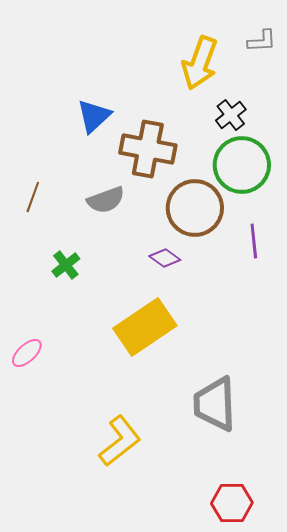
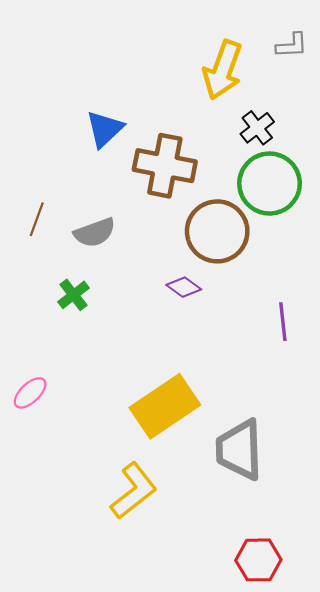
gray semicircle: (106, 200) -> (95, 233), moved
purple line: (254, 241) -> (283, 322), moved
yellow rectangle: (145, 327) -> (165, 406), moved

